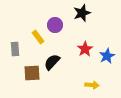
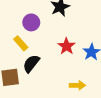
yellow rectangle: (38, 37) -> (21, 43), moved

